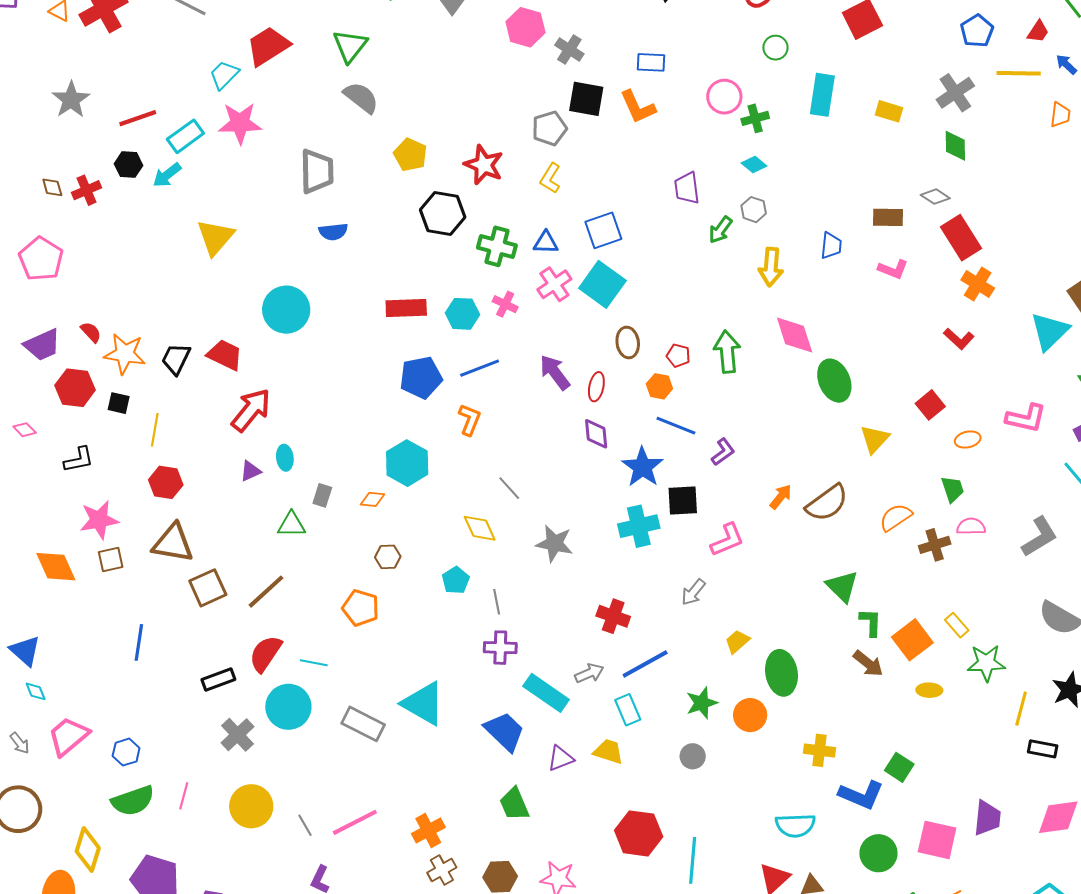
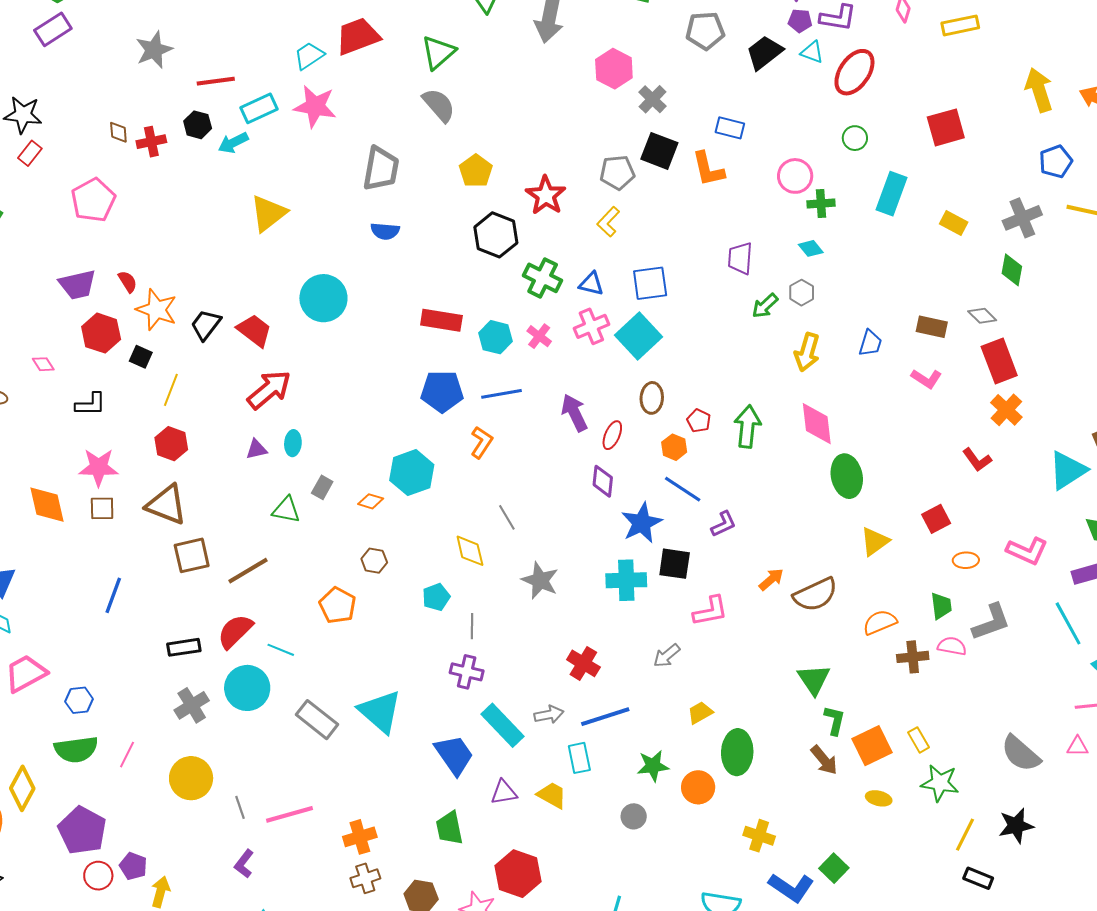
gray L-shape: (1039, 537) -> (991, 622), moved
red hexagon: (639, 833) -> (518, 874), moved

